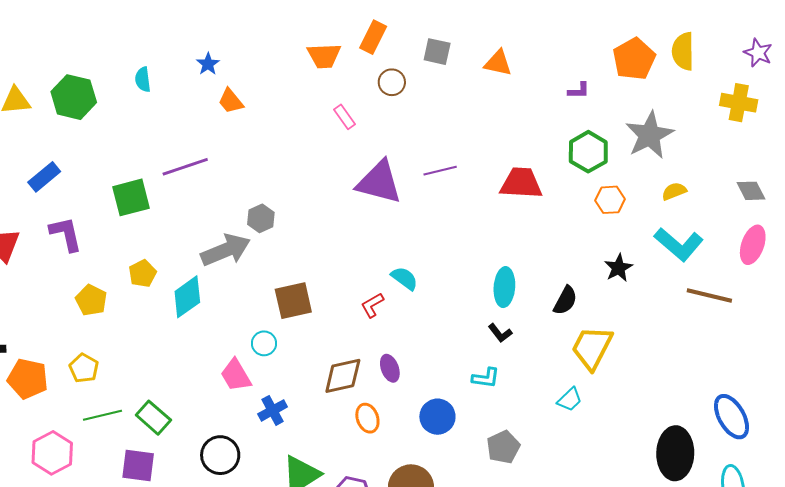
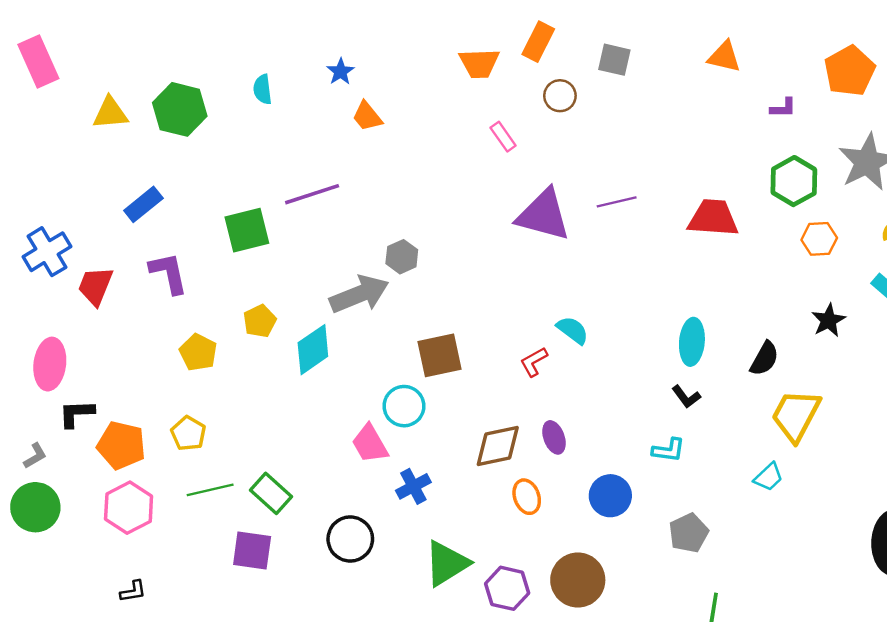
orange triangle: (498, 63) -> (724, 57), moved
cyan circle: (264, 343) -> (404, 406), size x1.4
pink hexagon: (52, 453) -> (129, 508), moved

